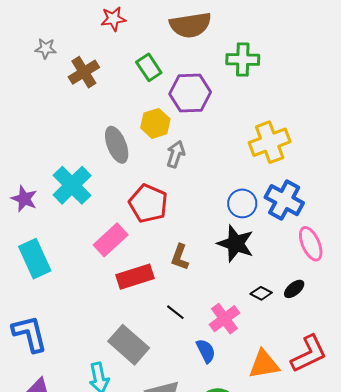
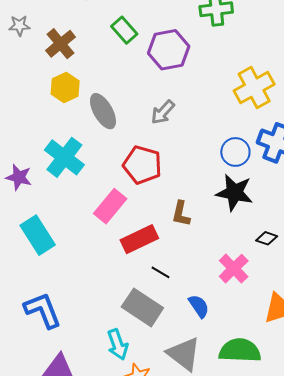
yellow hexagon: (155, 123) -> (65, 87), moved
gray arrow: (176, 154) -> (163, 112), turned -148
black line: (175, 312) -> (160, 272), moved
blue semicircle: (206, 351) -> (199, 306), moved

